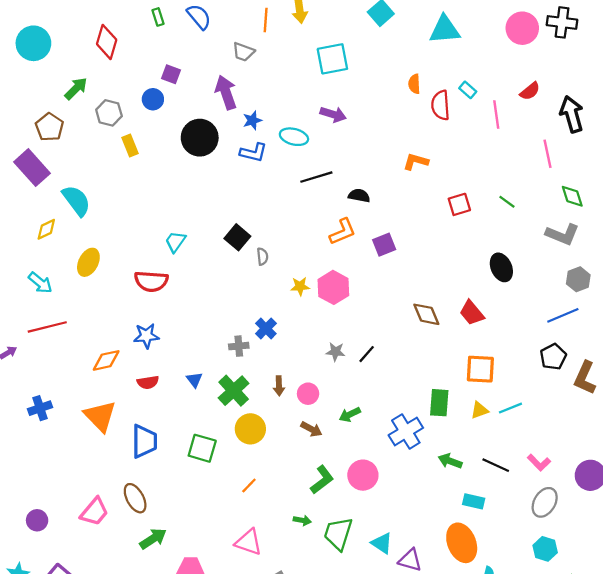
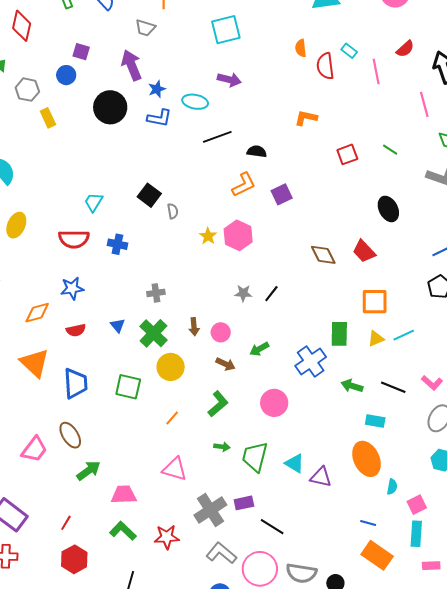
yellow star: (300, 286) -> (208, 236), turned -30
blue cross: (266, 329) -> (117, 244), moved, turned -30
green L-shape: (322, 480) -> (218, 404), moved

